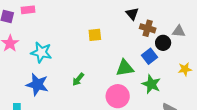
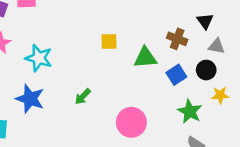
black triangle: (132, 14) -> (205, 21), moved
black circle: (163, 43) -> (206, 70), moved
green triangle: (125, 68) -> (145, 58), moved
green star: (151, 84) -> (190, 111), moved

